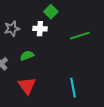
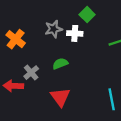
gray star: (12, 29) -> (54, 29), moved

